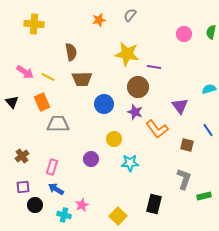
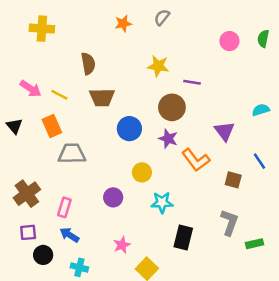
yellow star: (127, 54) -> (158, 66), size x0.7
brown cross: (22, 156) -> (27, 194), size x1.5
black rectangle: (154, 204) -> (183, 237), moved
pink star: (82, 205) -> (122, 245), moved

